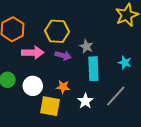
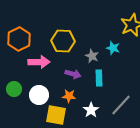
purple arrow: (63, 56) -> (73, 74), moved
cyan star: (125, 63) -> (113, 48), moved
cyan rectangle: (93, 69) -> (99, 78), size x0.7

